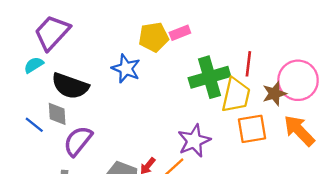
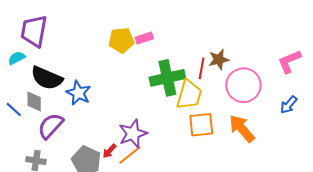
purple trapezoid: (52, 33) -> (34, 31), turned -36
blue star: (126, 69) -> (78, 93), moved
brown star: (274, 94) -> (219, 60), moved
purple star: (194, 141) -> (133, 134), moved

